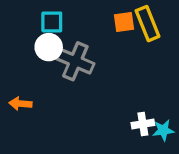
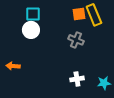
gray cross: (75, 61) -> (76, 40), moved, size x0.7
white cross: (143, 124) -> (77, 79), moved

